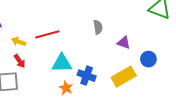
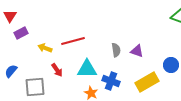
gray semicircle: (98, 27) -> (116, 50), moved
purple triangle: (124, 43) -> (137, 51), moved
red arrow: (20, 61) -> (57, 70), moved

